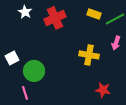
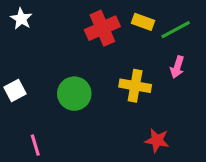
white star: (25, 12) -> (21, 19), moved
red cross: (55, 18) -> (102, 28), moved
green circle: (34, 71) -> (74, 94), moved

